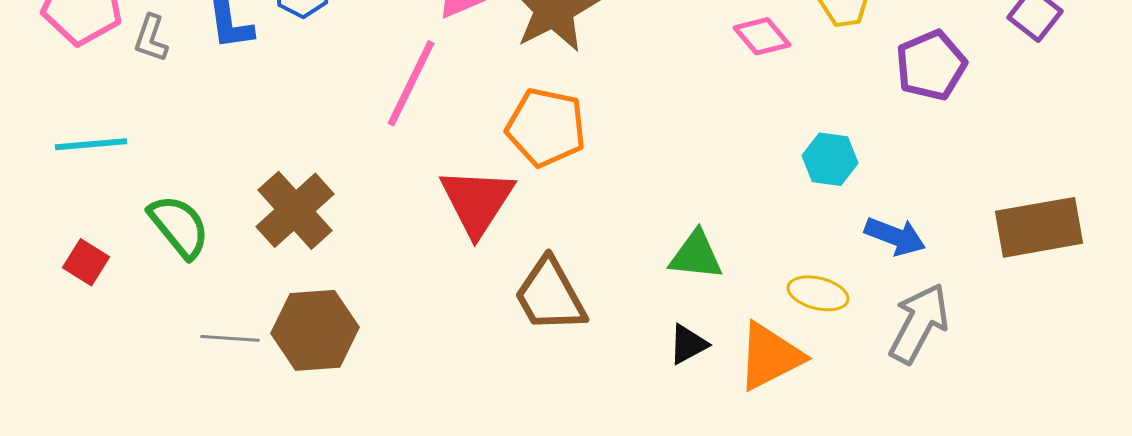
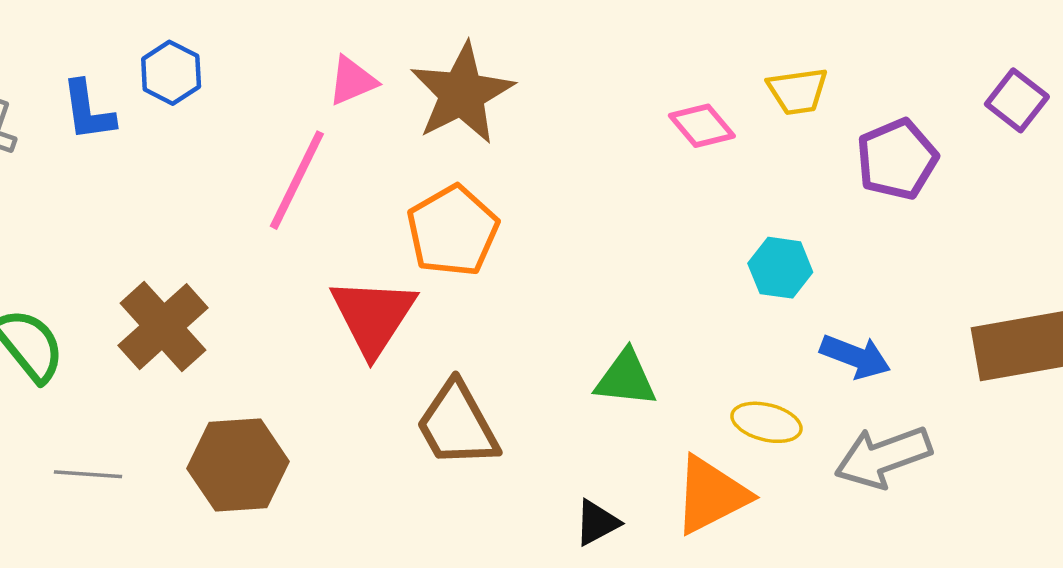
orange pentagon: (546, 127) -> (453, 231), turned 30
gray arrow: (919, 323) -> (883, 457), turned -138
brown hexagon: (315, 330) -> (238, 465), moved
black triangle: (688, 344) -> (597, 523), moved

